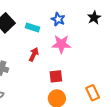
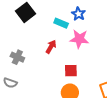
cyan rectangle: (33, 27) -> (61, 23), moved

